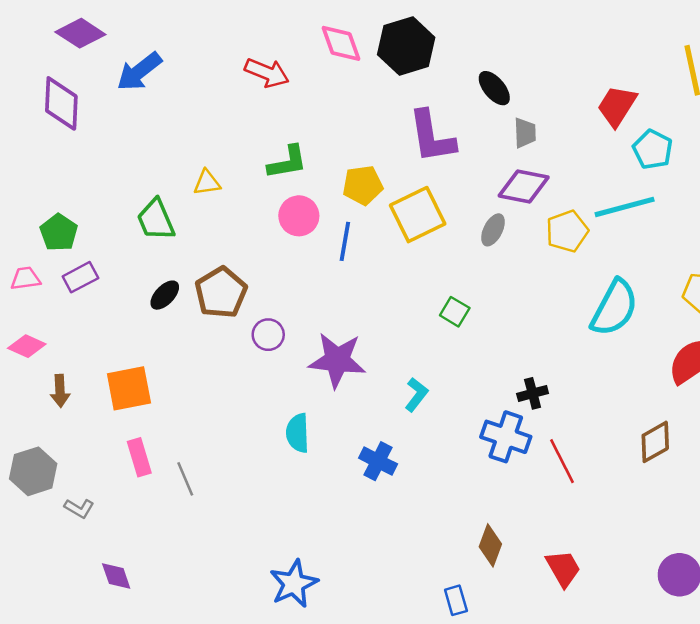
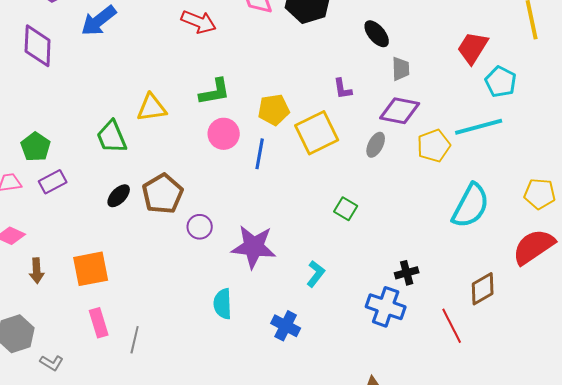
purple L-shape: (432, 137) -> (343, 89), moved, size x0.5
yellow triangle: (207, 183) -> (152, 108), size x1.4
brown diamond: (655, 442) -> (483, 289), moved
red line: (562, 461) -> (452, 326), moved
gray line: (185, 479) -> (135, 340), turned 36

